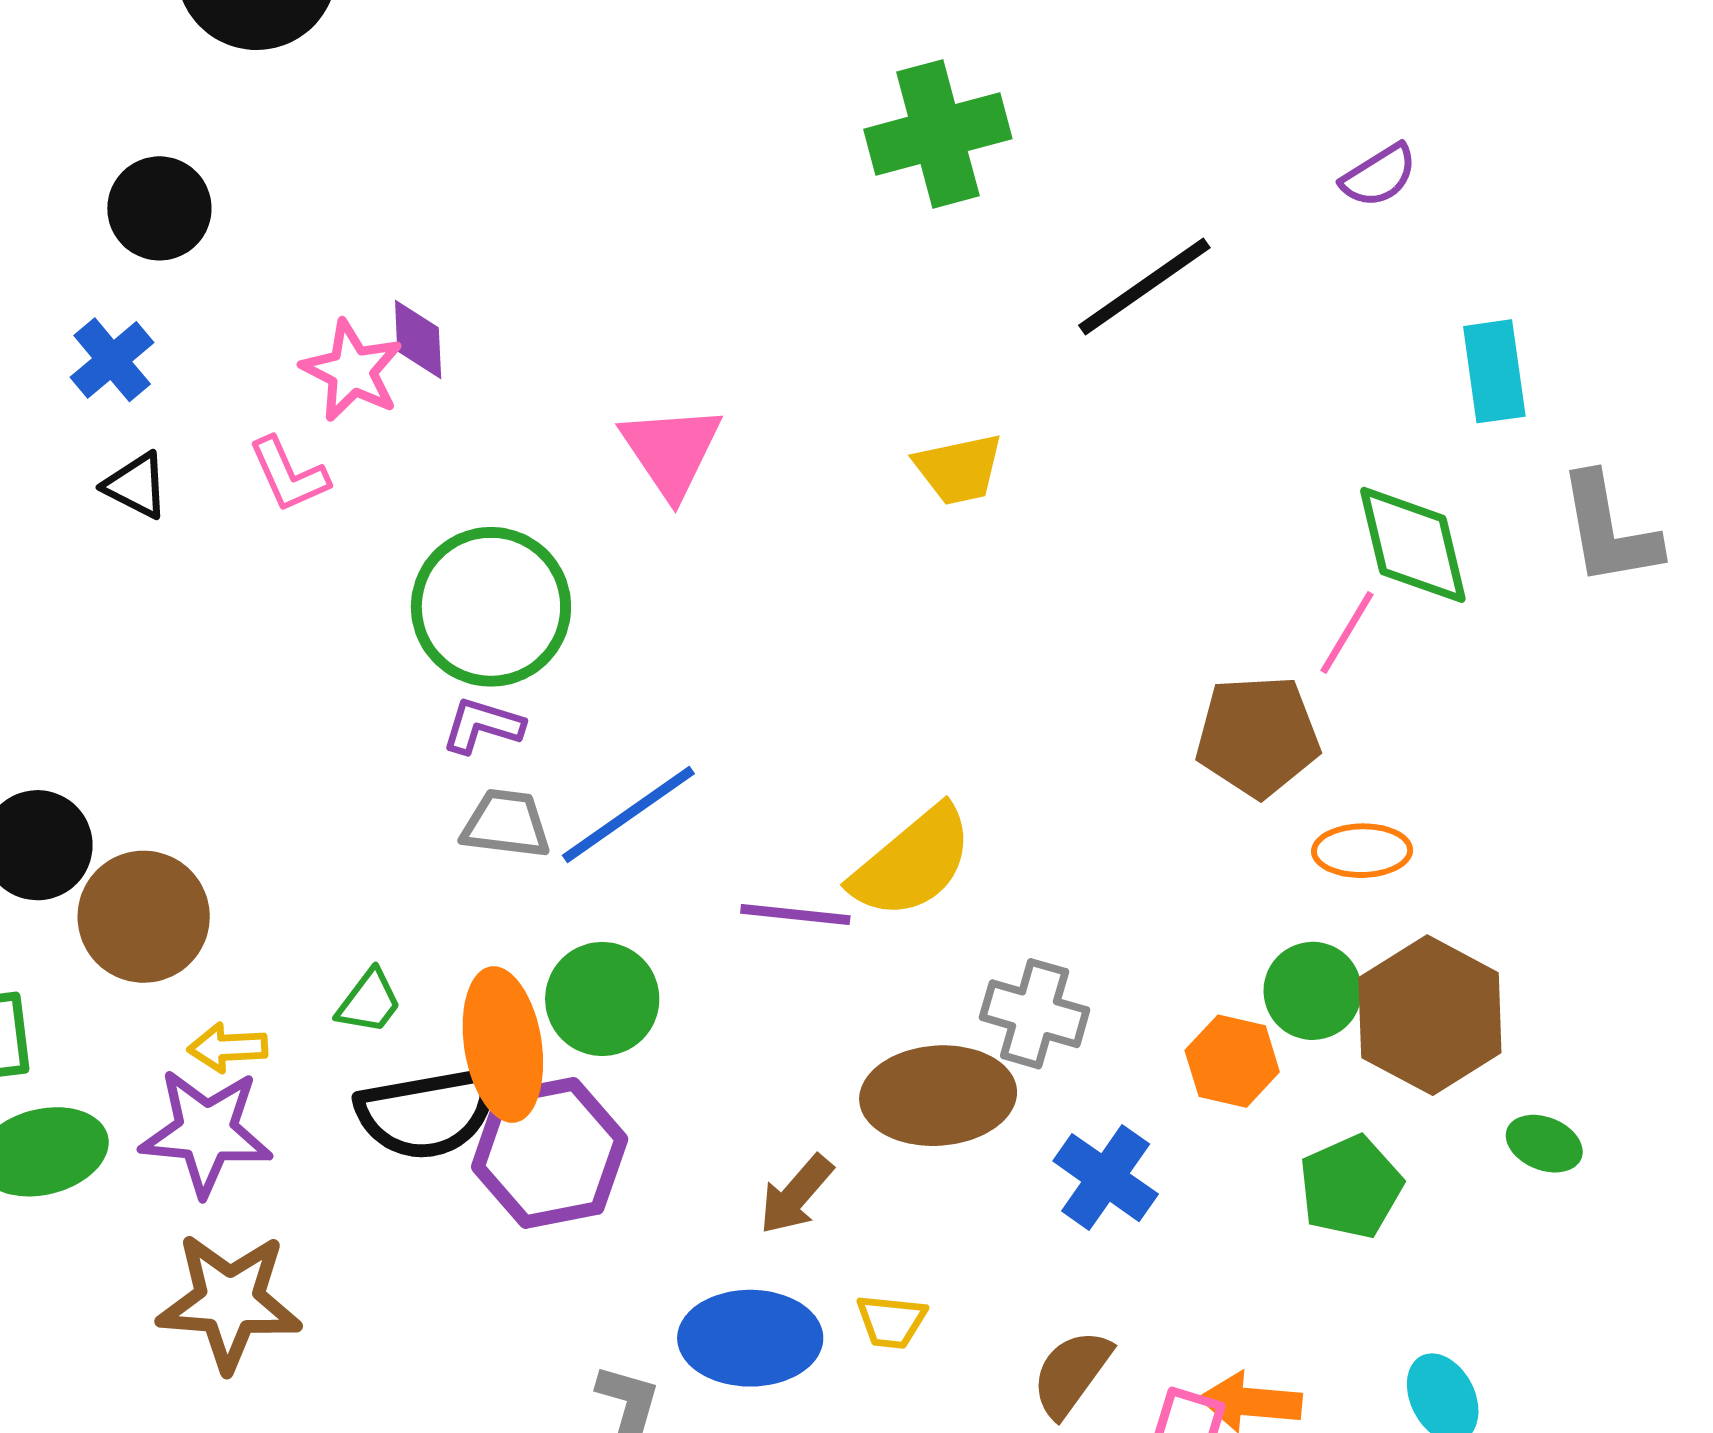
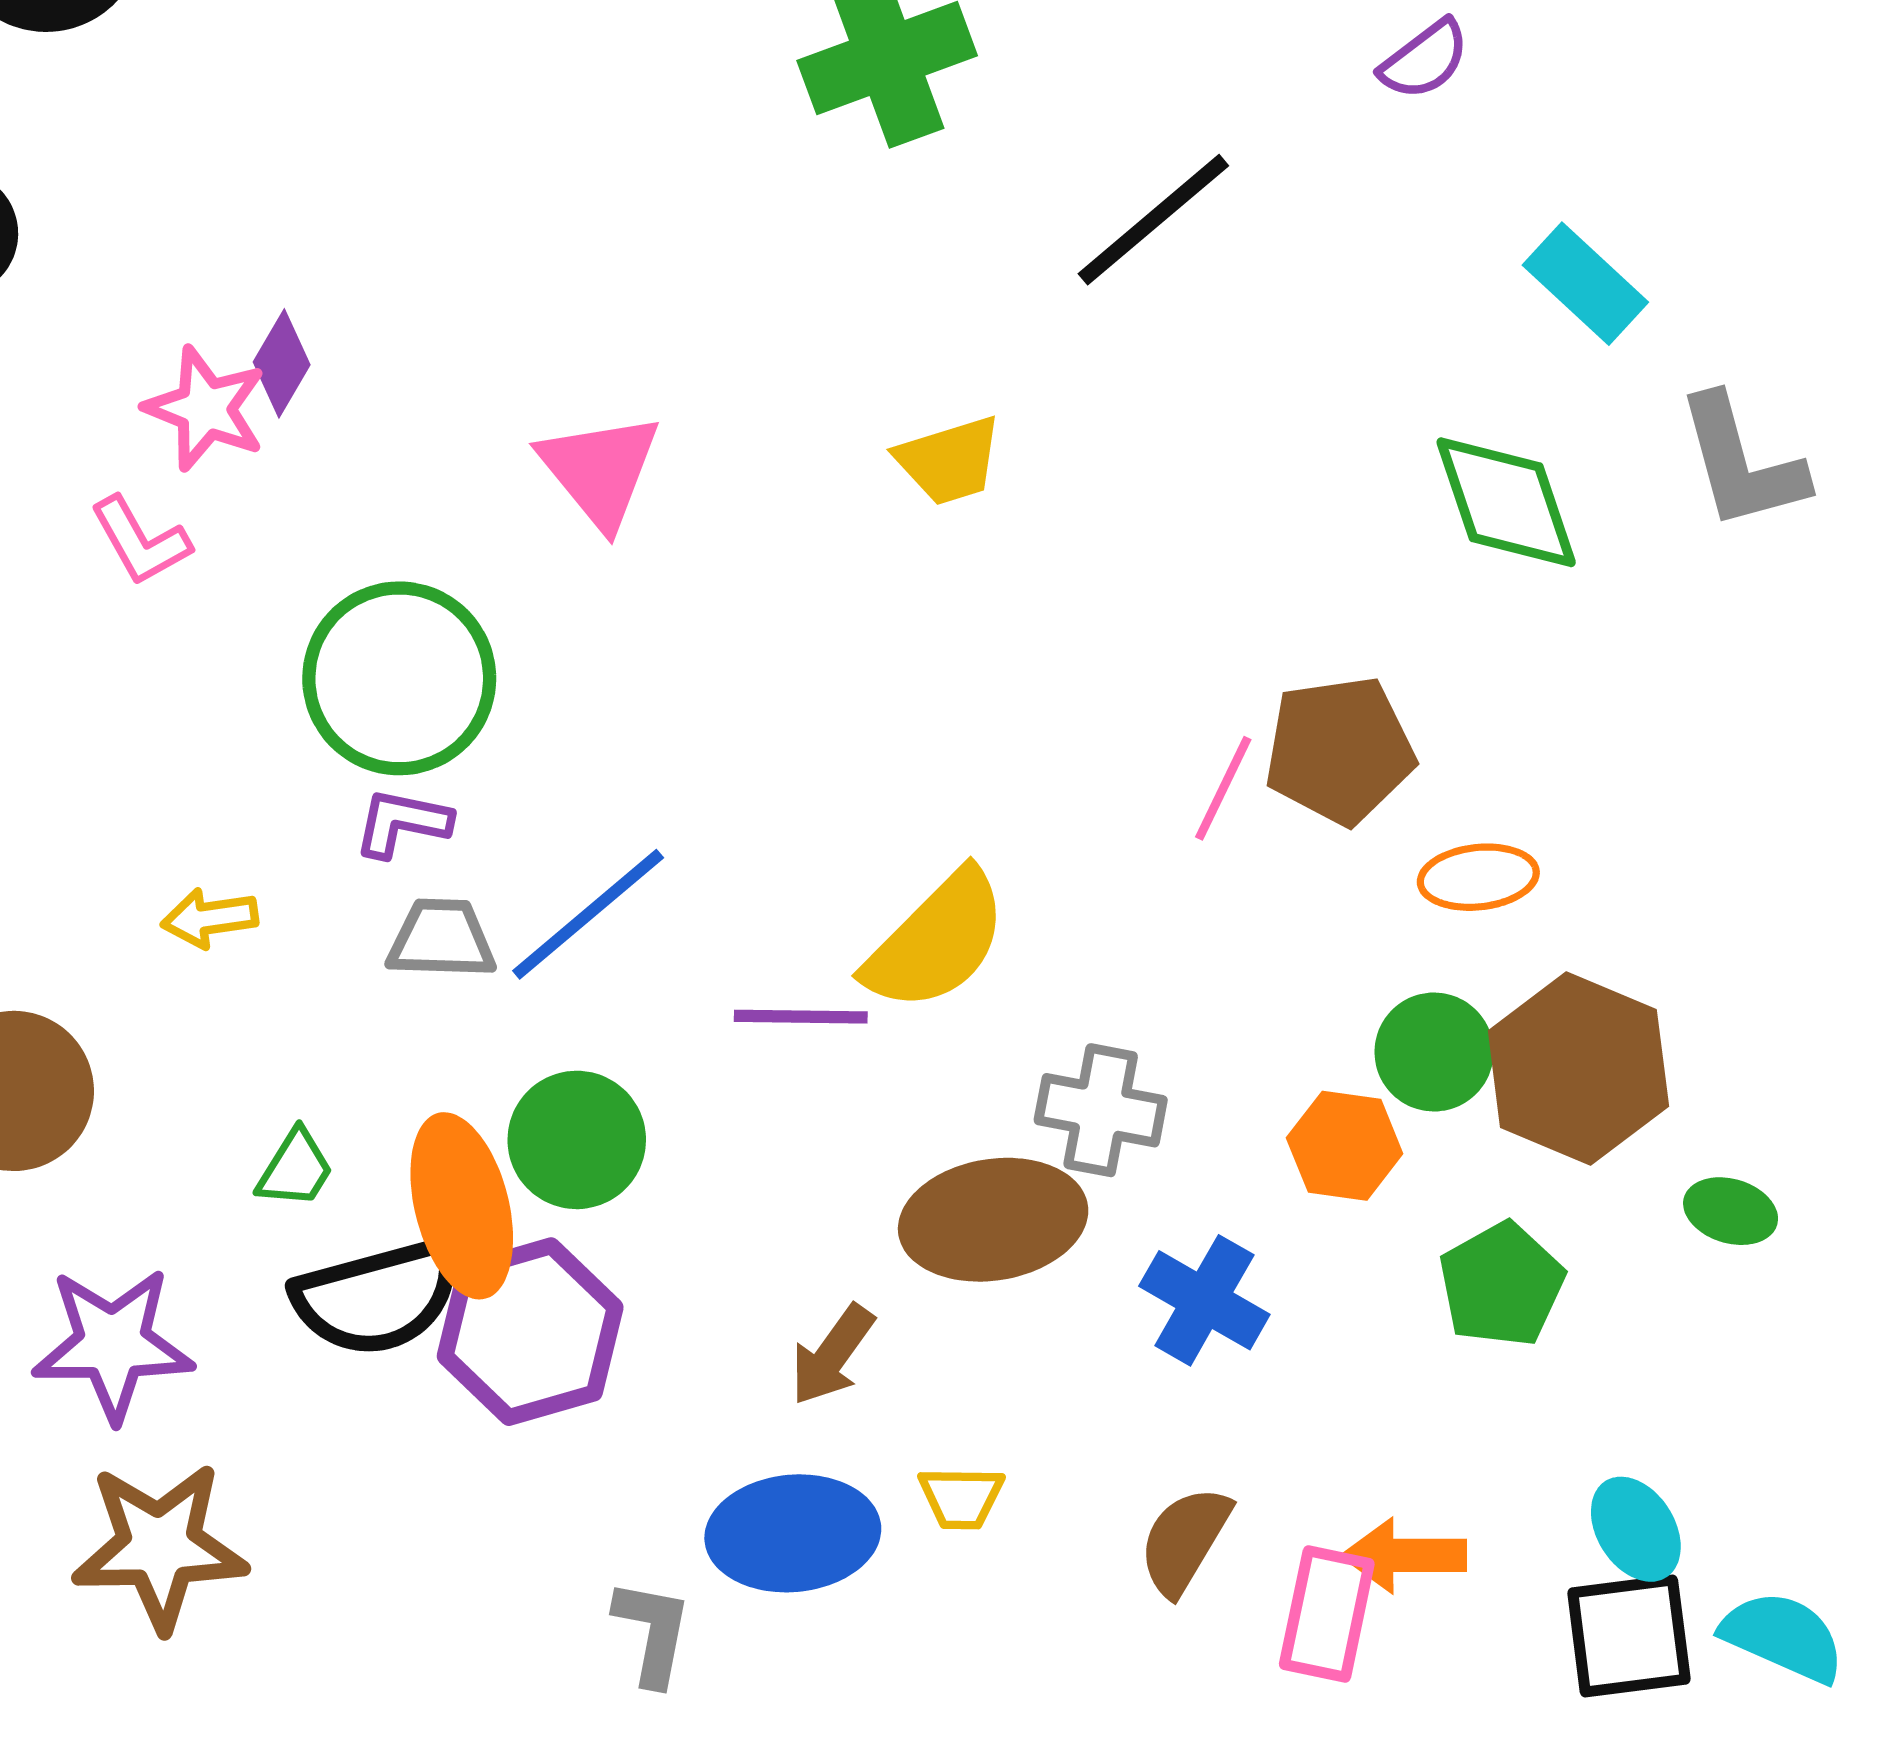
purple diamond: (418, 339) -> (282, 363), turned 38
cyan rectangle: (1494, 371) -> (1585, 284), turned -34
pink line: (1347, 633) -> (1223, 788), moved
yellow arrow: (228, 1048) -> (210, 918), moved

